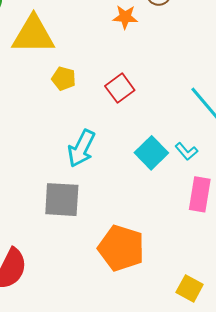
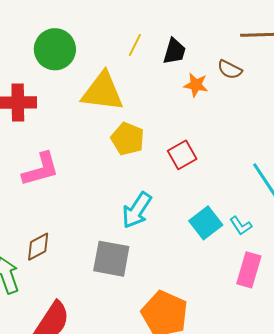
yellow pentagon: (64, 79) -> (128, 139), size x1.4

